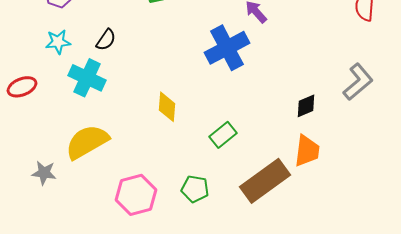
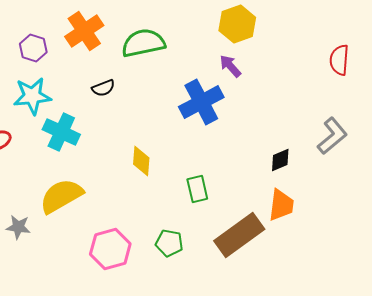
black semicircle: (106, 40) -> (103, 88), moved, turned 35
cyan star: (58, 42) -> (32, 96), size x1.5
green rectangle: (223, 135) -> (197, 189), turned -64

